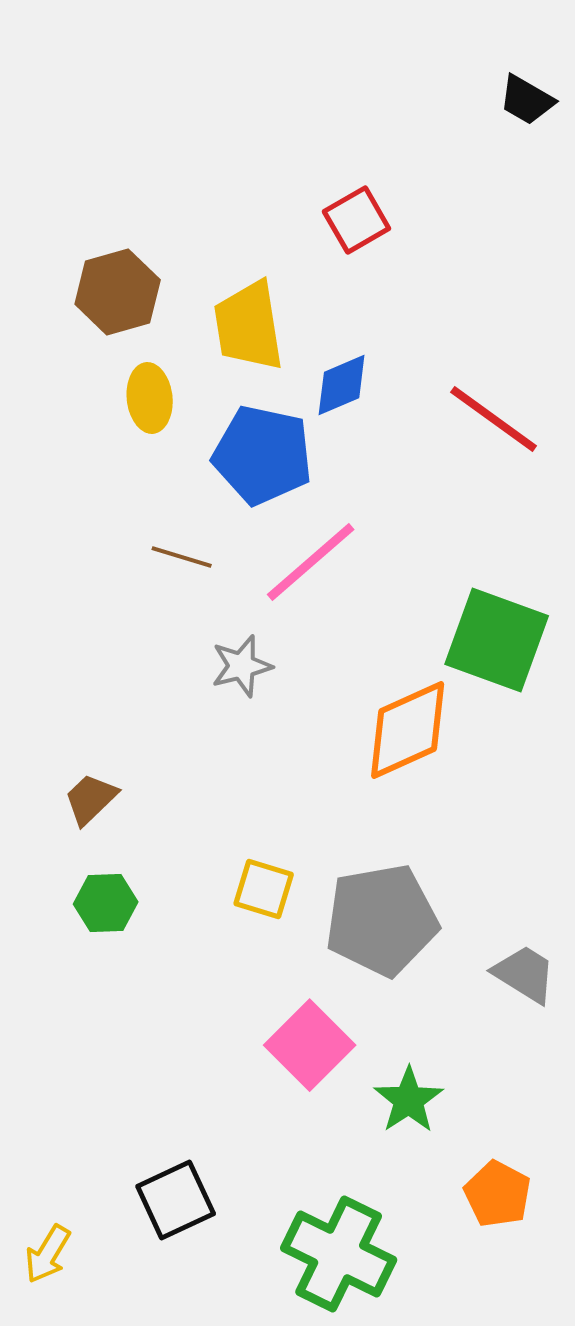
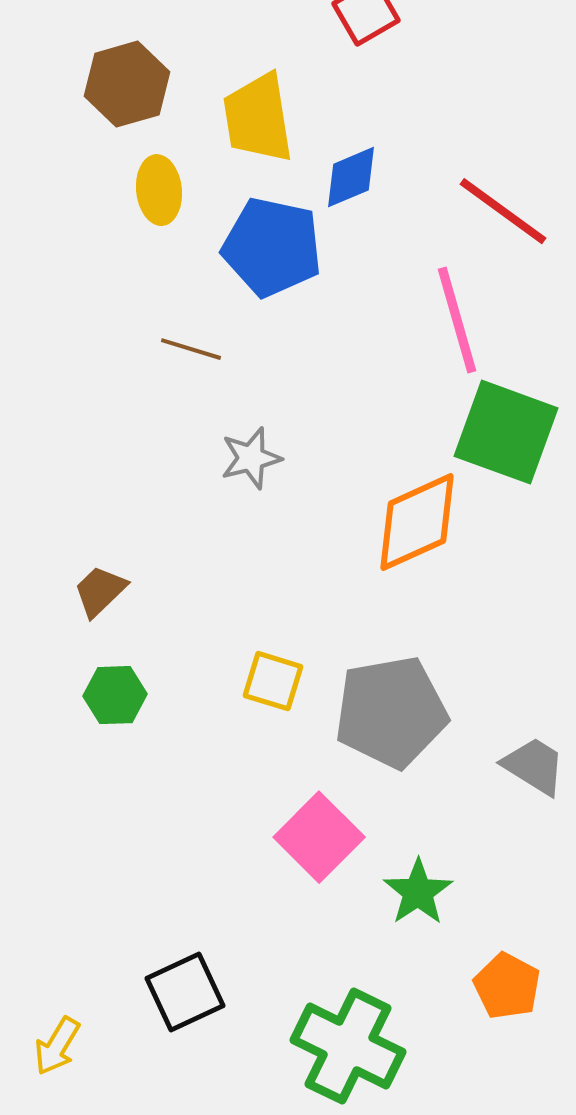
pink line: (311, 562) -> (457, 320), moved, turned -65

